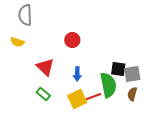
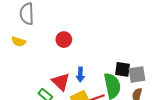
red circle: (72, 40) -> (64, 40), moved
red triangle: (45, 67) -> (61, 82), moved

